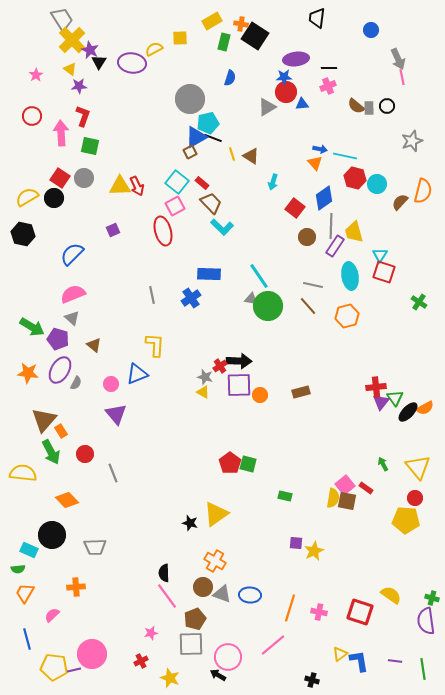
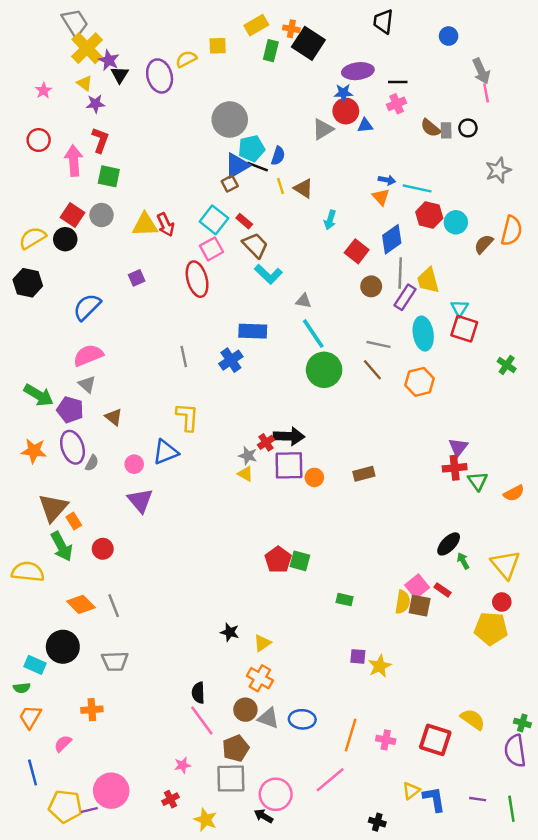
purple ellipse: (132, 63) -> (160, 76), turned 68
blue semicircle: (230, 78) -> (278, 156), moved
gray triangle: (251, 299) -> (303, 301), moved
purple ellipse: (60, 370) -> (72, 447), turned -48
purple triangle: (381, 402) -> (458, 447), moved
black ellipse: (408, 412) -> (449, 544), moved
gray line: (113, 473) -> (114, 606), moved
yellow triangle: (216, 514) -> (262, 643), moved, size x0.6

